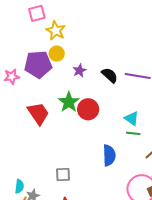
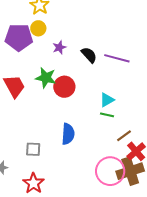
green star: (69, 102) -> (46, 78), turned -30
cyan triangle: (132, 118) -> (107, 100), turned 49
blue semicircle: (109, 155) -> (68, 134), moved

